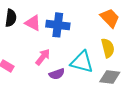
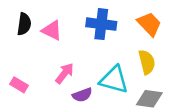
blue cross: (58, 25) -> (101, 24), moved

